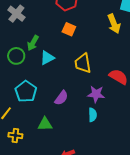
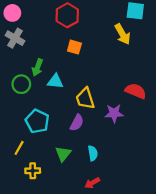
cyan triangle: (47, 58) -> (55, 81), turned 42
yellow trapezoid: (83, 63) -> (85, 98), moved
cyan semicircle: (93, 115) -> (93, 153), moved
green triangle: (45, 124) -> (63, 154), turned -42

